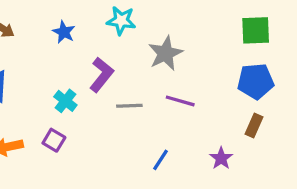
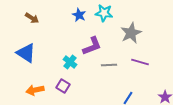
blue star: (64, 32) -> (79, 15), moved
purple L-shape: (102, 75) -> (92, 46), turned 30

